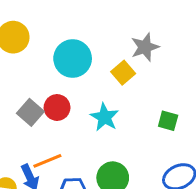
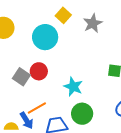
yellow square: (123, 73) -> (63, 15), moved
cyan star: (104, 117) -> (73, 87), moved

